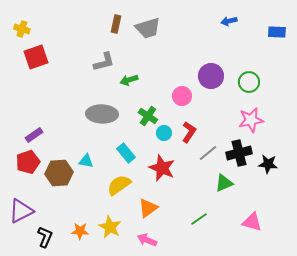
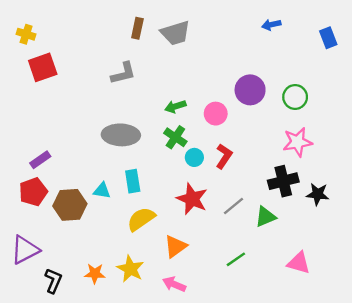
blue rectangle: (277, 32) -> (328, 38), turned 66
green arrow: (129, 80) -> (175, 106), moved
cyan rectangle: (126, 153) -> (133, 181), moved, turned 30
gray line: (208, 153) -> (233, 206), moved

